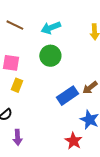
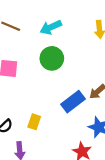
yellow rectangle: (17, 85) -> (34, 122), moved

